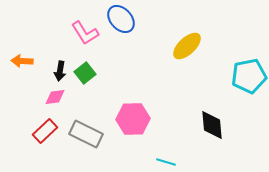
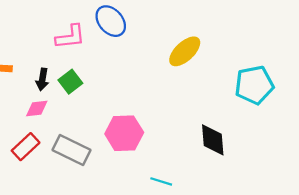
pink L-shape: (85, 33) -> (70, 37), turned -64

